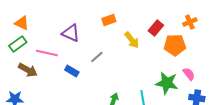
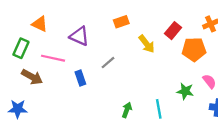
orange triangle: (22, 23) -> (40, 24), moved
green rectangle: (18, 44) -> (21, 48), turned -30
blue rectangle: (72, 71) -> (80, 78), turned 40
green star: (167, 83) -> (185, 91), size x0.7

